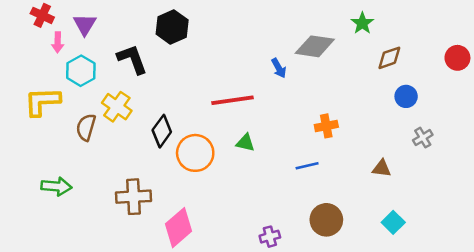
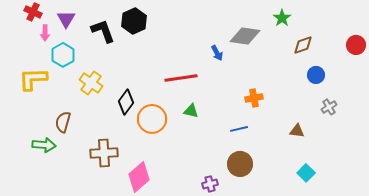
black L-shape: (132, 59) -> (103, 31), moved
brown semicircle: (86, 127) -> (63, 122), moved
brown circle: (326, 220) -> (240, 164), moved

